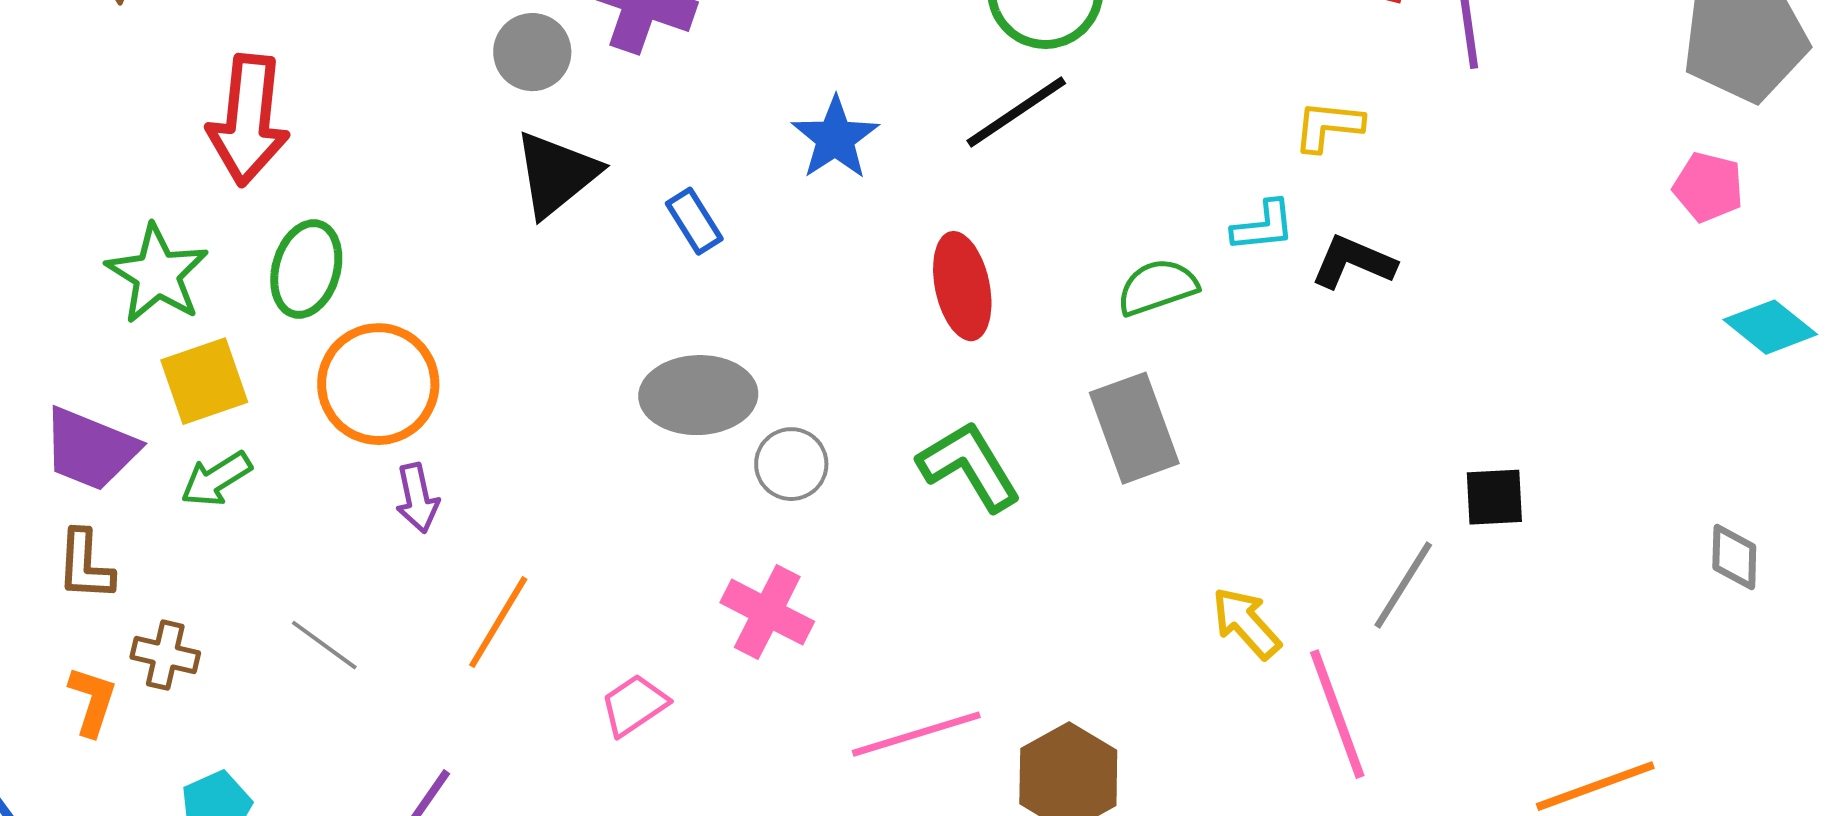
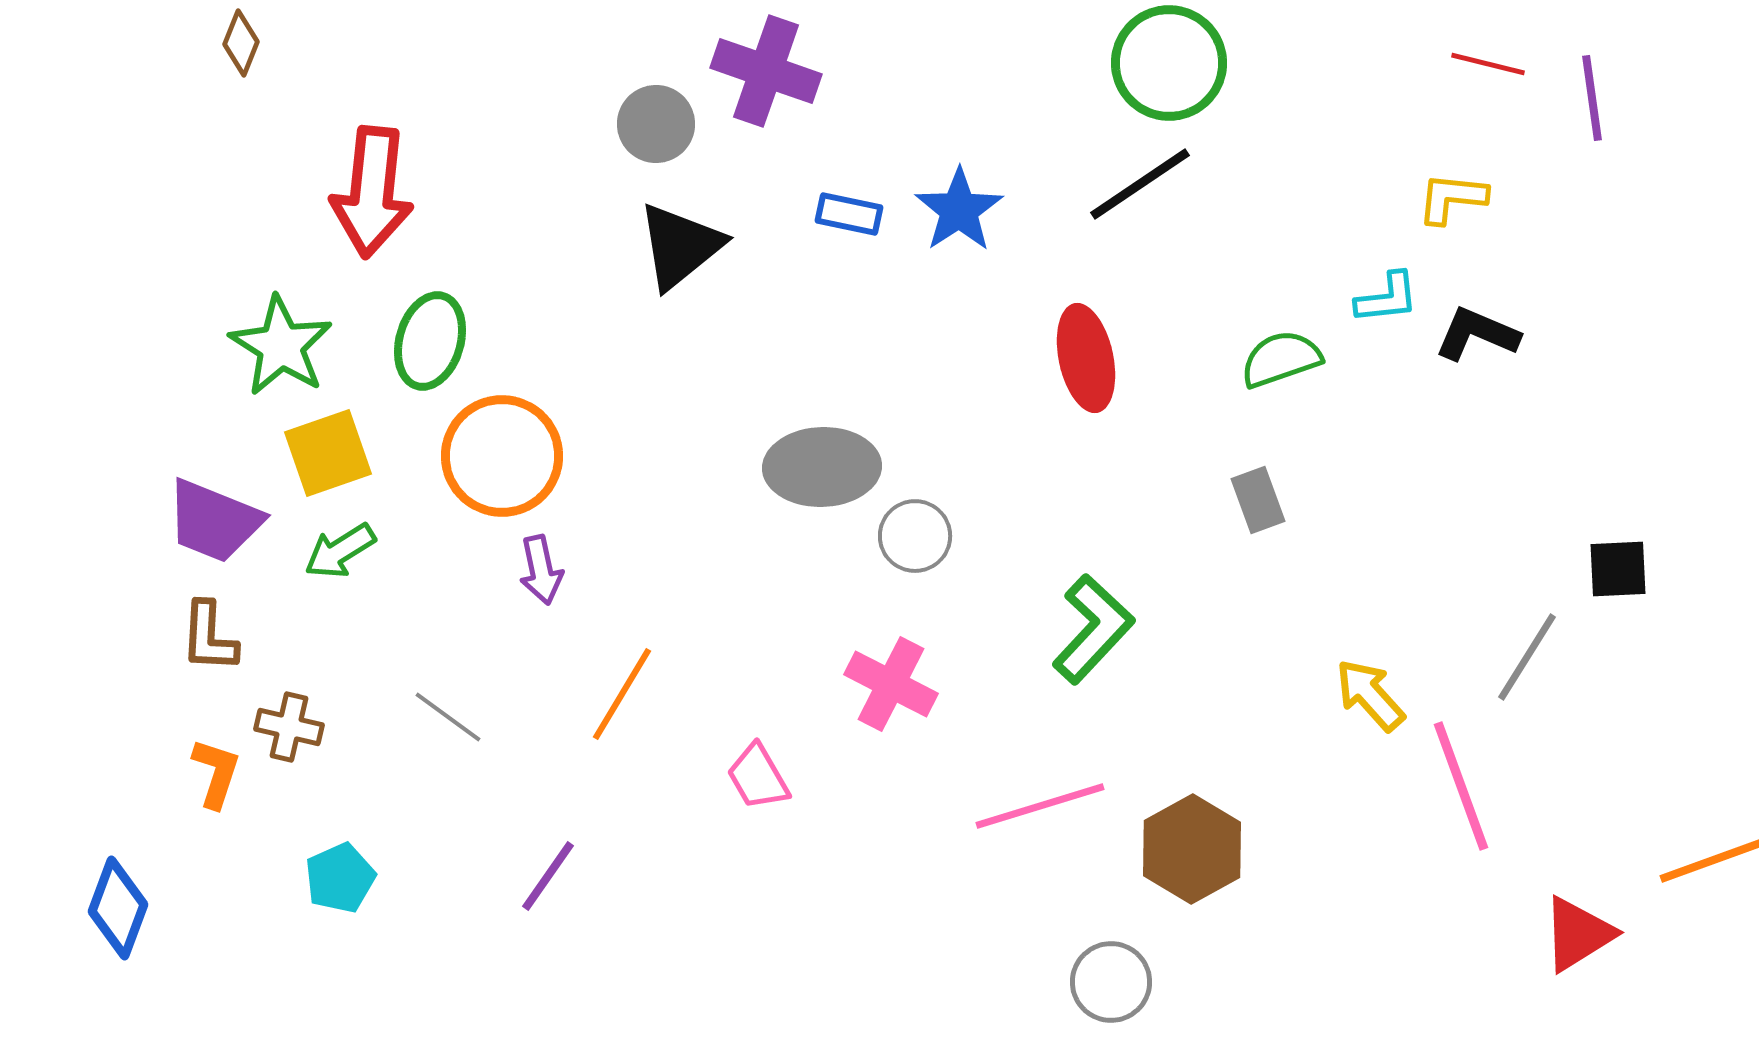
blue rectangle: (694, 221) -> (849, 214), moved, turned -46
gray rectangle: (1134, 428) -> (1258, 500), size x0.6
green L-shape: (969, 466) -> (1093, 629), moved, turned 74
pink trapezoid: (634, 705) -> (758, 777), turned -86

